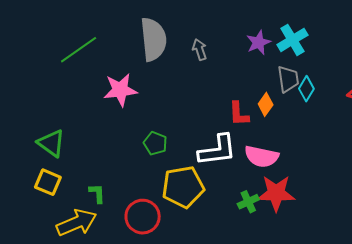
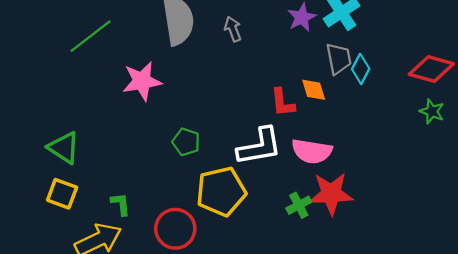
orange diamond: (266, 104) -> (314, 90), turned -50

